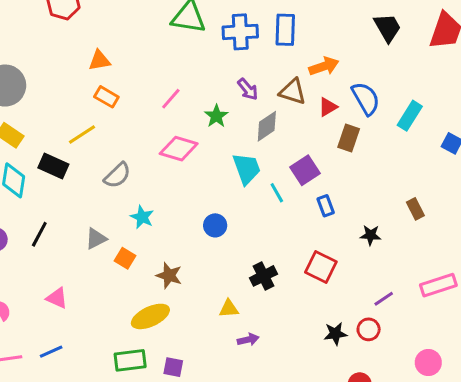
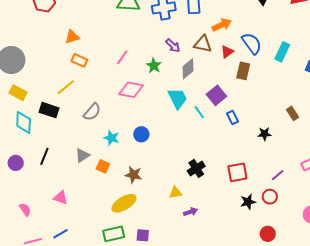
blue circle: (215, 225) -> (141, 134), moved
red square: (321, 267) -> (237, 172), moved, turned -30

